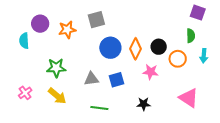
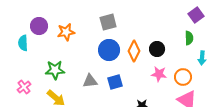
purple square: (198, 13) -> (196, 15), turned 35
gray square: (96, 20) -> (108, 22), moved
orange circle: (178, 59) -> (183, 77), moved
pink star: (151, 72) -> (159, 74), moved
pink cross: (25, 93) -> (24, 87), moved

